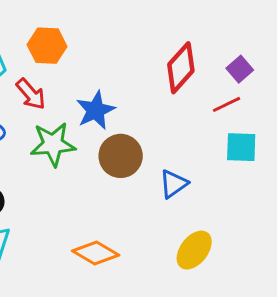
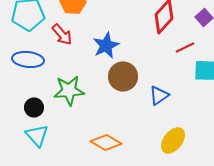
red line: (227, 104) -> (185, 47), moved
green star: (53, 144) -> (69, 90), moved

